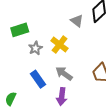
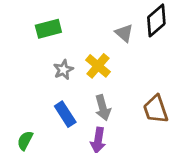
green rectangle: (20, 30) -> (48, 29), moved
gray arrow: (64, 74) -> (103, 108), turned -144

